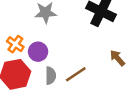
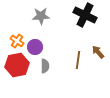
brown line: (76, 74) -> (78, 60), moved, turned -48

